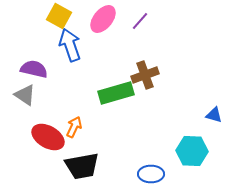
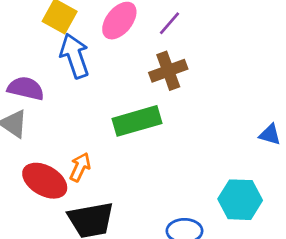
brown cross: (145, 75) -> (168, 71), moved
blue triangle: (214, 115) -> (270, 135), moved

